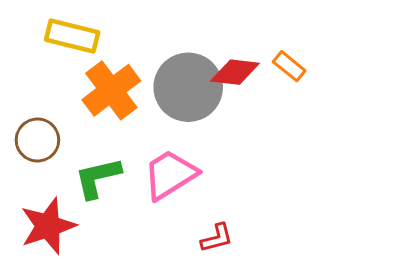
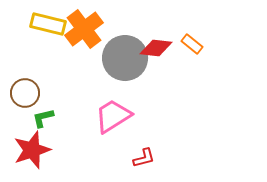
orange cross: (111, 90) -> (84, 29), moved
green L-shape: (98, 178) -> (43, 118), moved, size x0.7

